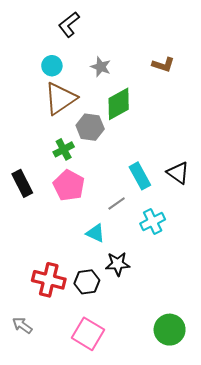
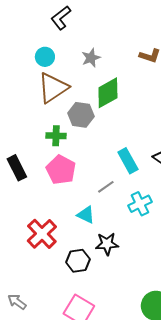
gray star: (101, 67) -> (91, 58), turned 30
green cross: (64, 149) -> (56, 136), turned 30
red cross: (49, 280) -> (42, 234), moved, turned 32

